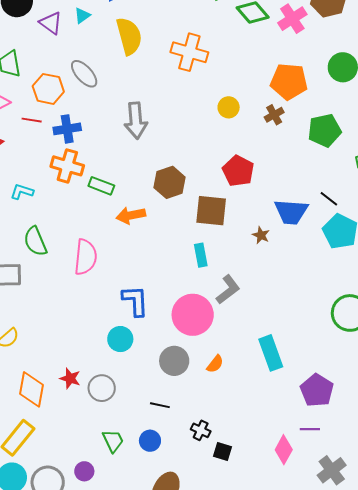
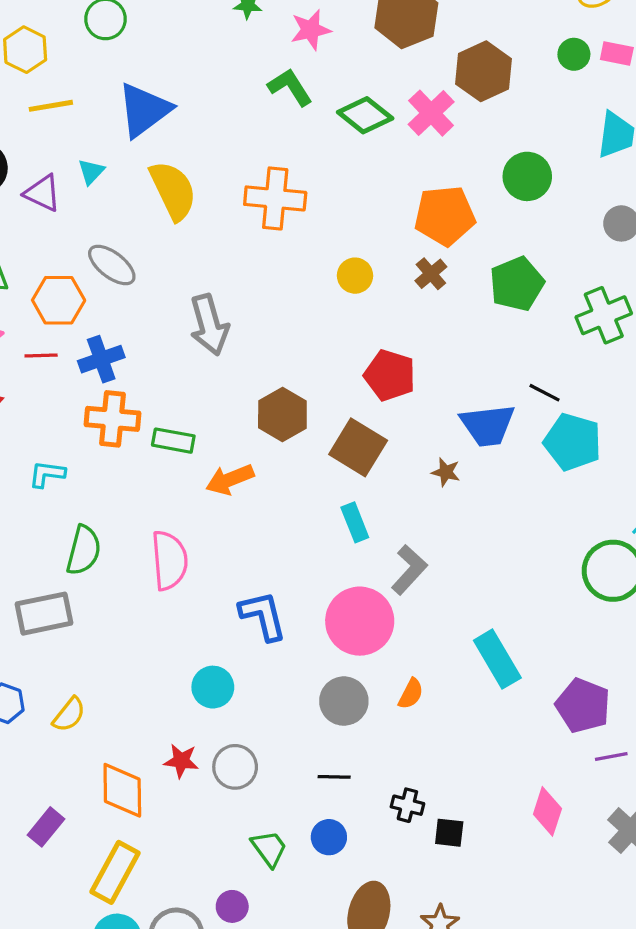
brown square: (211, 211) -> (358, 447), turned 36
green semicircle: (35, 241) -> (84, 550), turned -132
cyan circle: (120, 339) -> (213, 687), moved
purple line: (310, 429) -> (611, 756), moved

